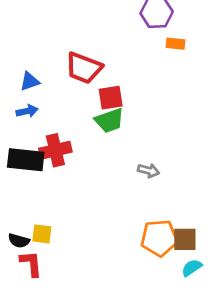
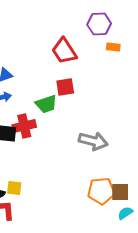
red trapezoid: (84, 68) -> (64, 51), moved, turned 36
green trapezoid: (109, 121) -> (46, 104), moved
gray arrow: (148, 170) -> (93, 141), size x1.8

